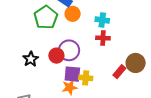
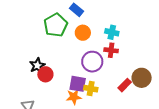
orange circle: (73, 14) -> (83, 33), moved
purple circle: (69, 50) -> (92, 62), moved
red circle: (56, 56) -> (45, 74), moved

